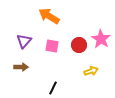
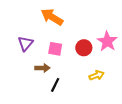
brown arrow: (21, 67) -> (42, 68), moved
black line: (53, 88) -> (55, 85), moved

